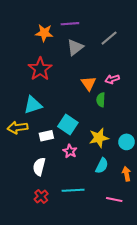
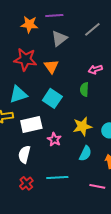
red star: (40, 69) -> (25, 59), turned -30
orange triangle: (88, 83) -> (51, 66), moved
cyan square: (68, 124) -> (52, 98), moved
white rectangle: (46, 136) -> (31, 124), size x1.5

